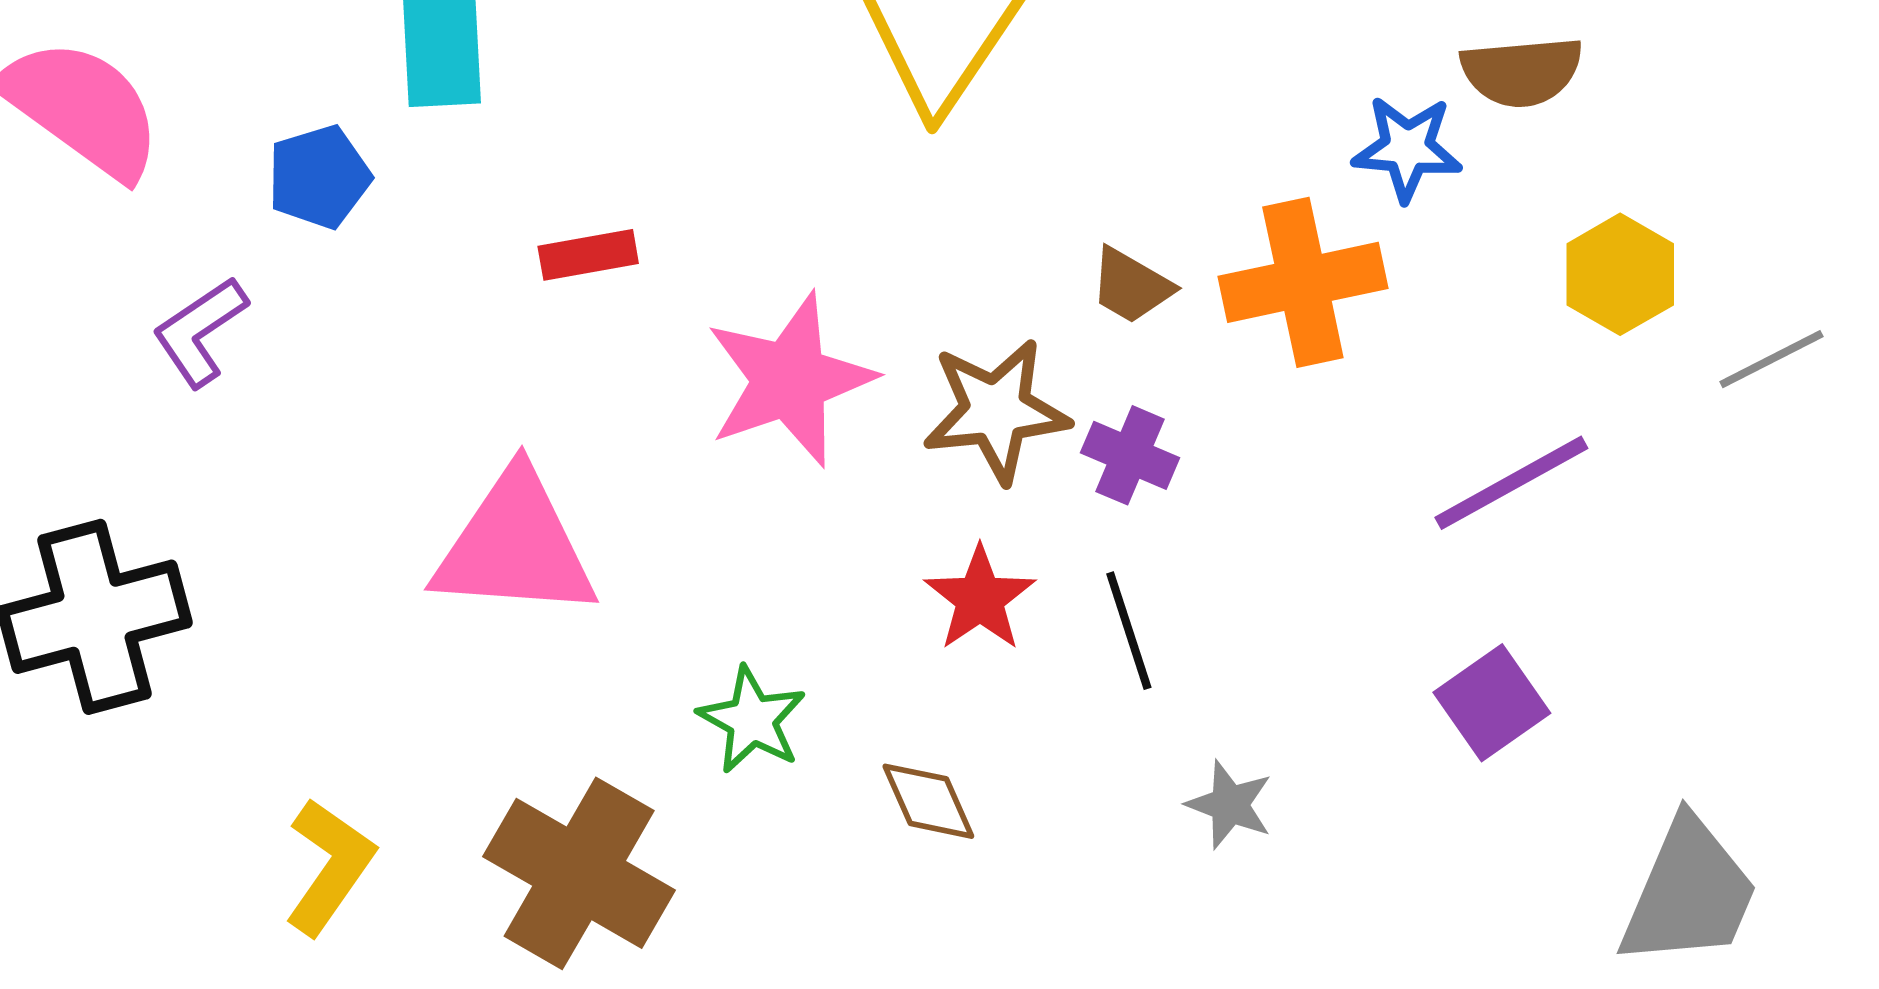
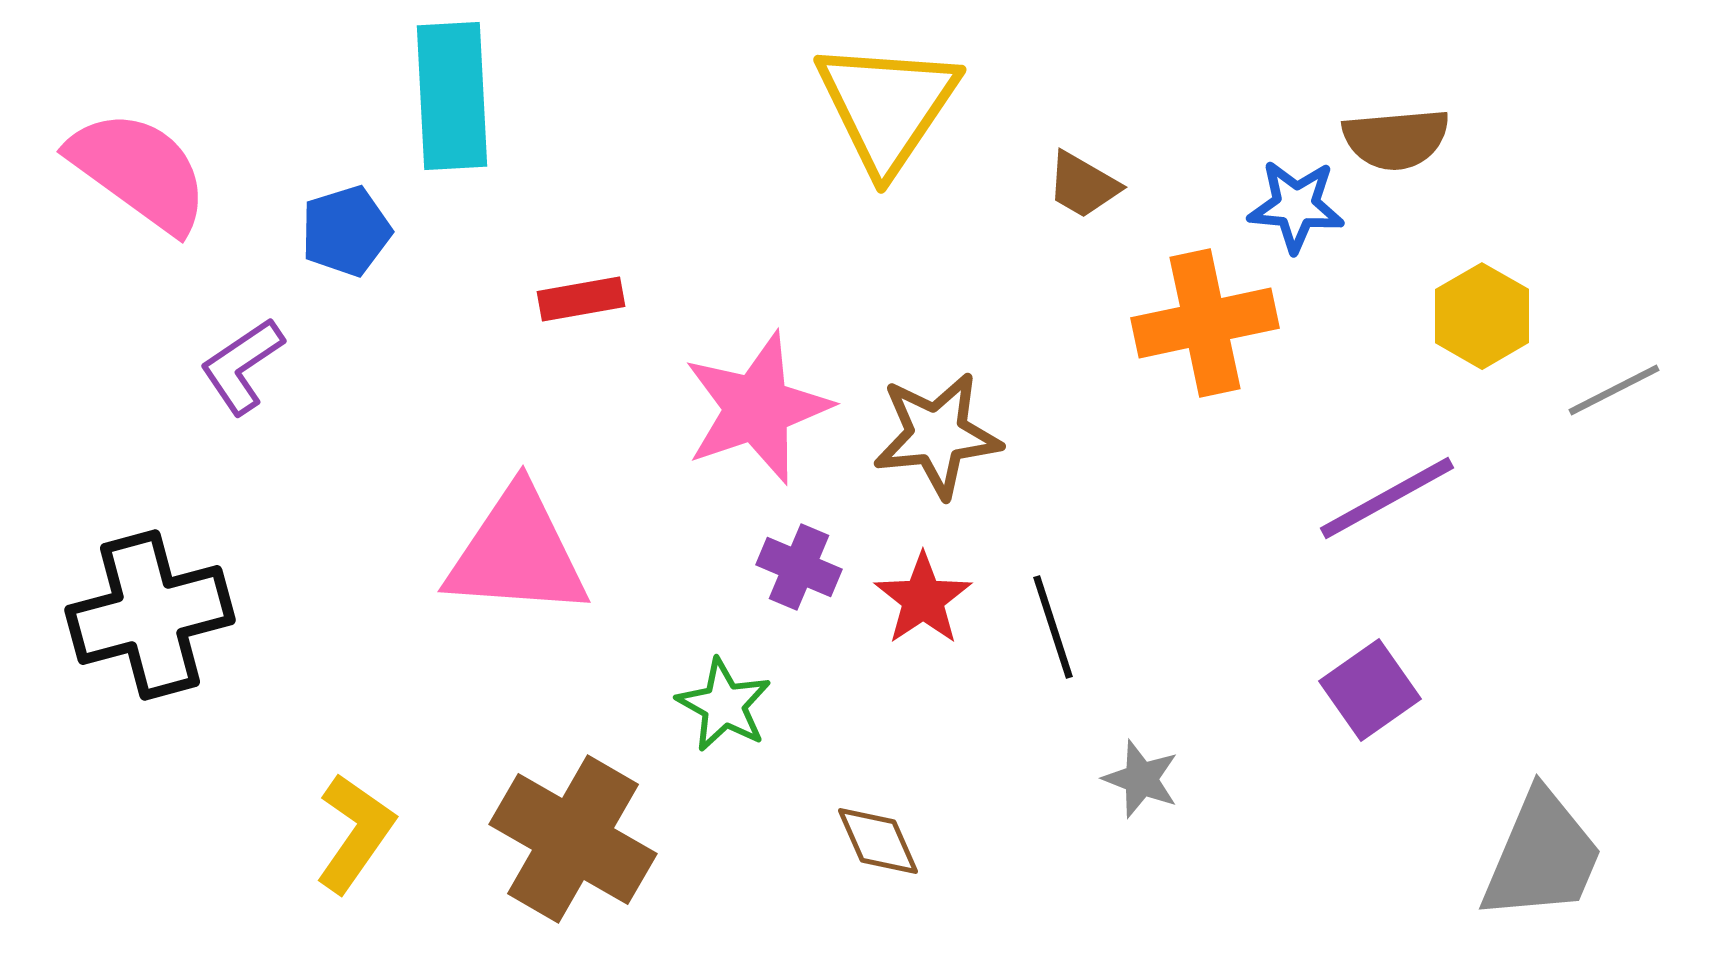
brown trapezoid: (1131, 286) -> (1083, 185), moved
purple cross: (1130, 455) -> (799, 567), moved
brown diamond: (928, 801) -> (878, 841), moved

